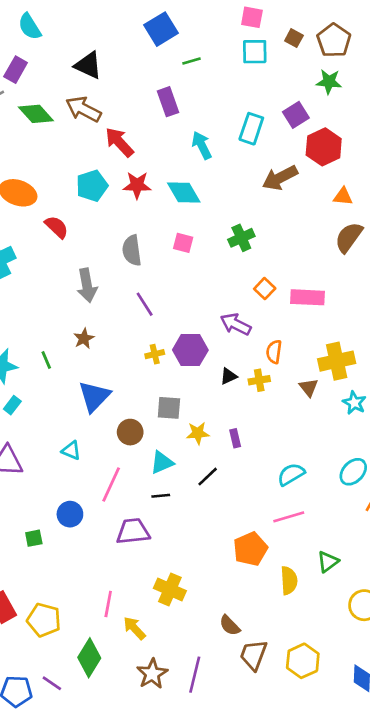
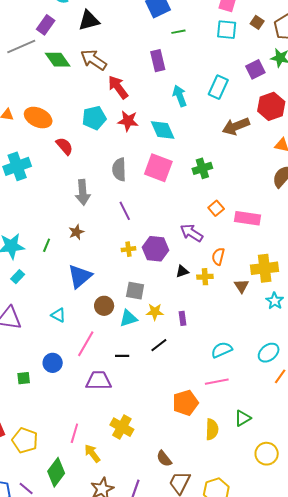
black triangle: (88, 65) -> (89, 20), moved, turned -45
purple square: (296, 115) -> (255, 69), moved
pink square: (183, 243) -> (158, 168), size x1.8
green line: (46, 360) -> (47, 245), turned 40
cyan triangle: (162, 463) -> (128, 318), moved

